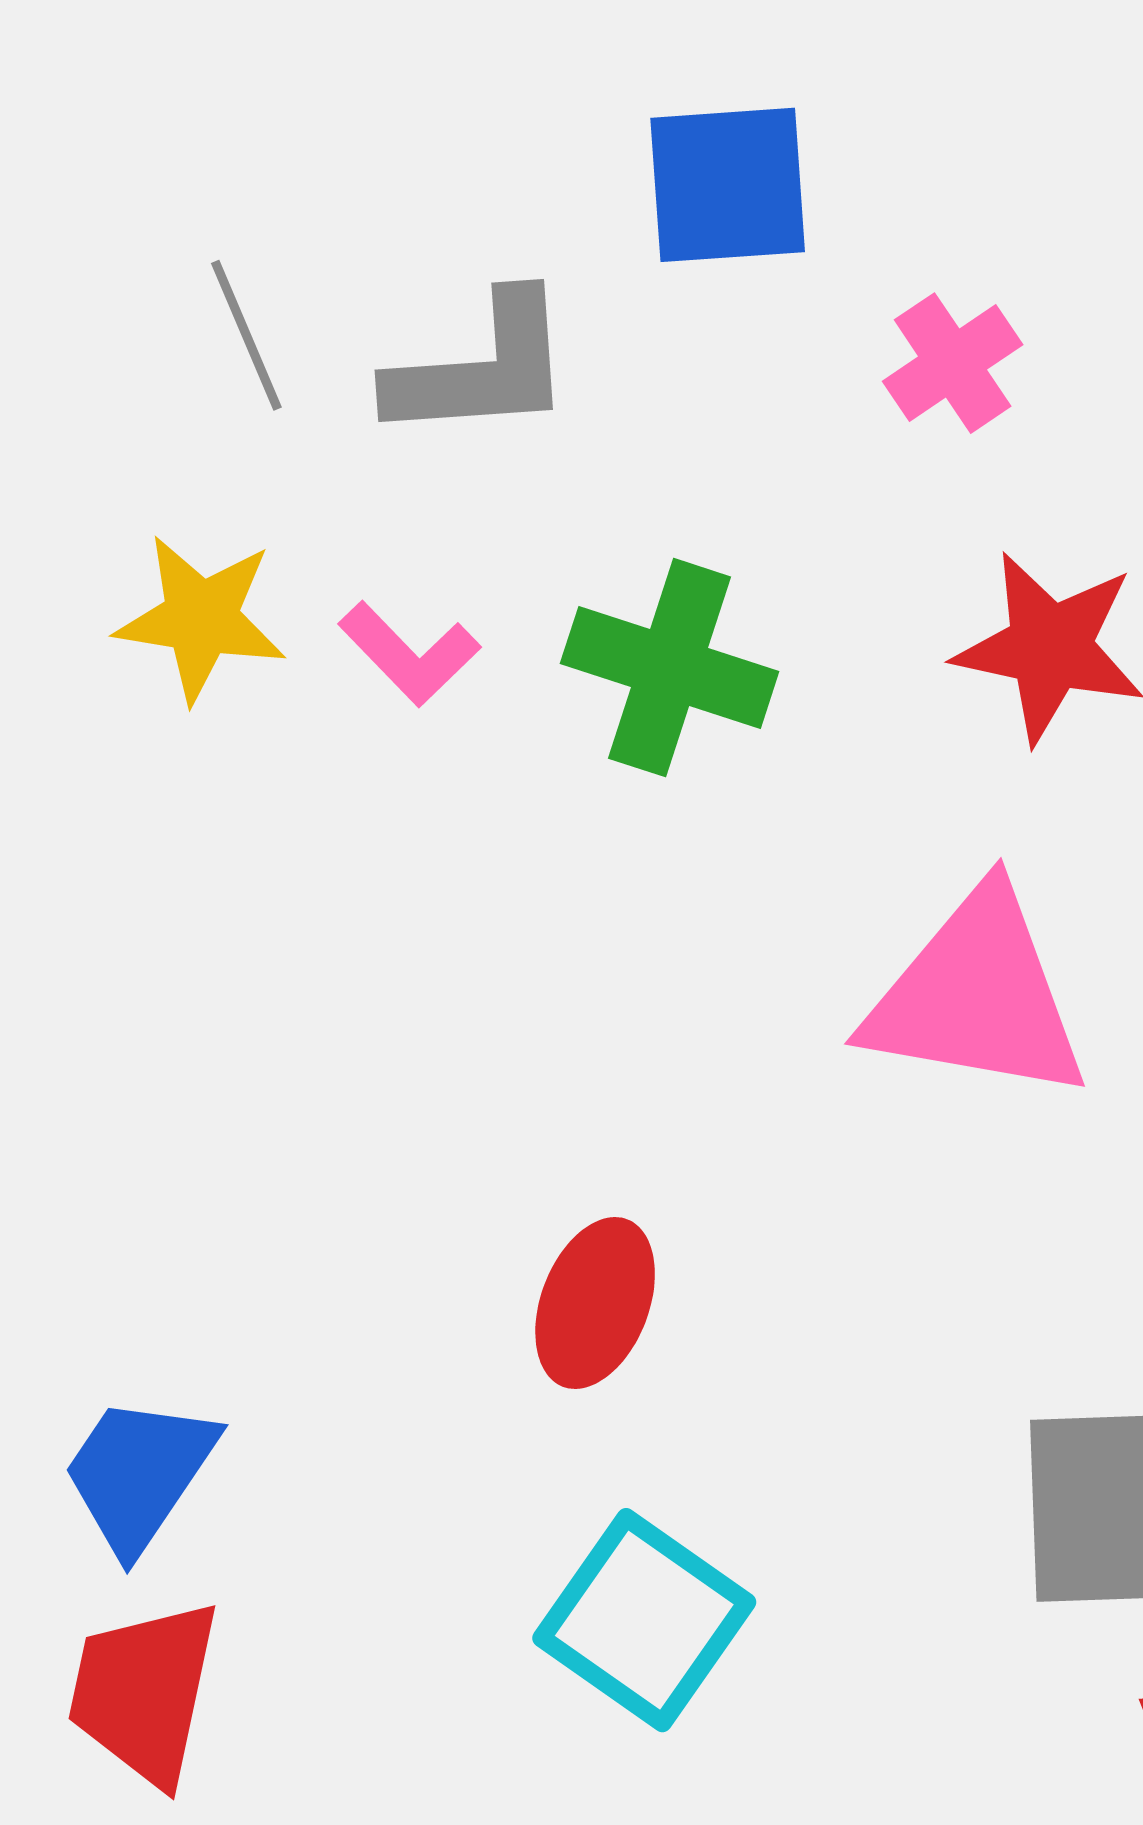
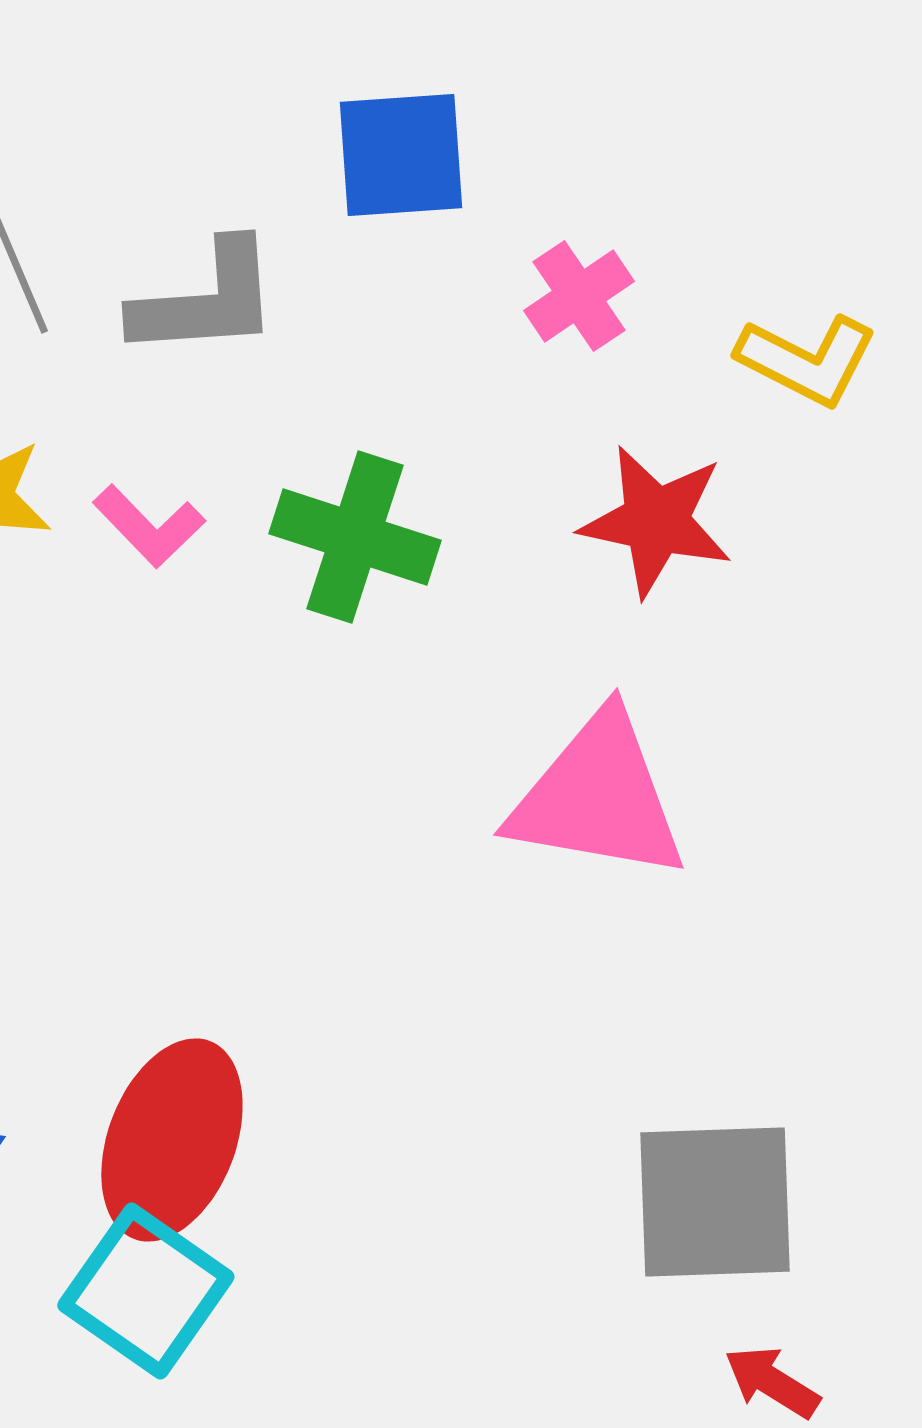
red ellipse: (595, 1303) -> (172, 1140), moved, size x1.5
cyan square: (644, 1620) -> (146, 1291), moved

